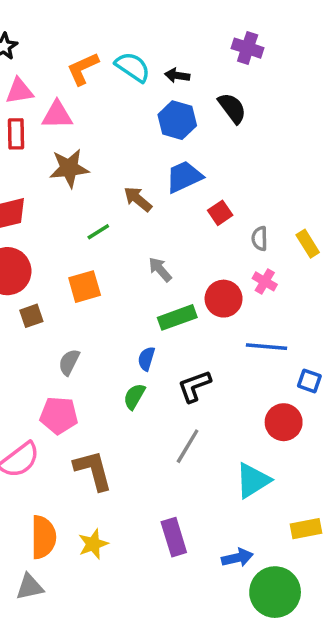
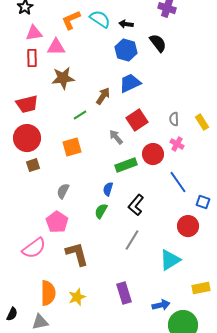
brown arrow: (138, 199) -> (103, 96), turned 84
red square: (220, 213) -> (137, 120), moved, size x1.5
brown square: (31, 316) -> (33, 165), moved
blue line: (266, 347) -> (178, 182), turned 50
black L-shape: (194, 386) -> (136, 205), turned -30
pink pentagon: (59, 415) -> (57, 222), turned 30

